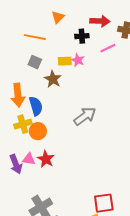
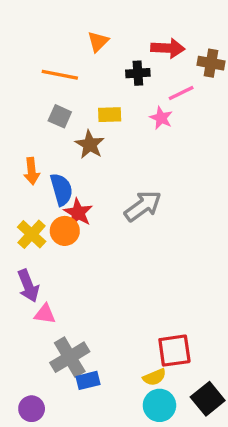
pink star: (78, 60) -> (161, 118), moved
orange arrow: (18, 95) -> (32, 171), size x0.7
yellow cross: (23, 124) -> (32, 234), moved, turned -30
pink triangle: (29, 159) -> (45, 314), moved
red star: (46, 159) -> (78, 213), moved

